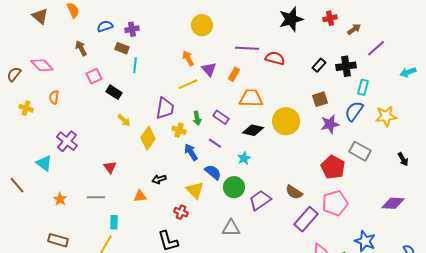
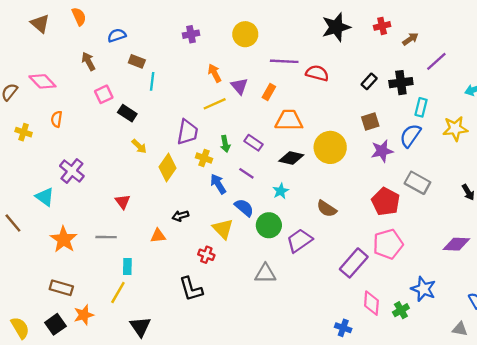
yellow circle: (202, 25) -> (245, 34), moved
purple cross: (132, 29) -> (191, 34), moved
yellow star: (386, 116) -> (455, 129), moved
brown semicircle: (294, 192) -> (327, 209), moved
orange star: (60, 199) -> (64, 239), size x1.6

